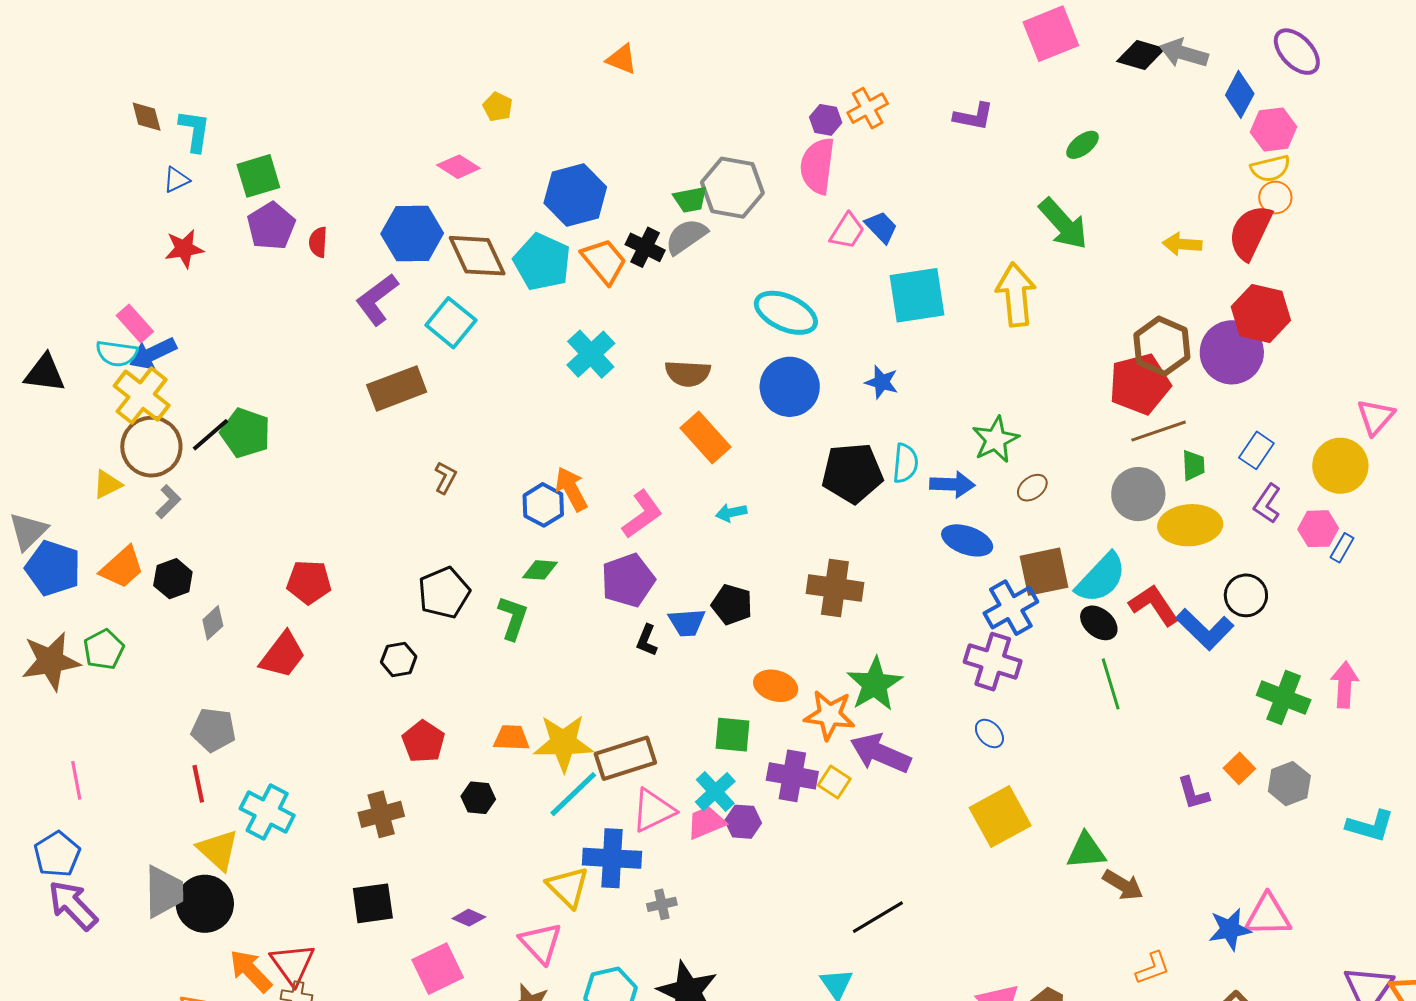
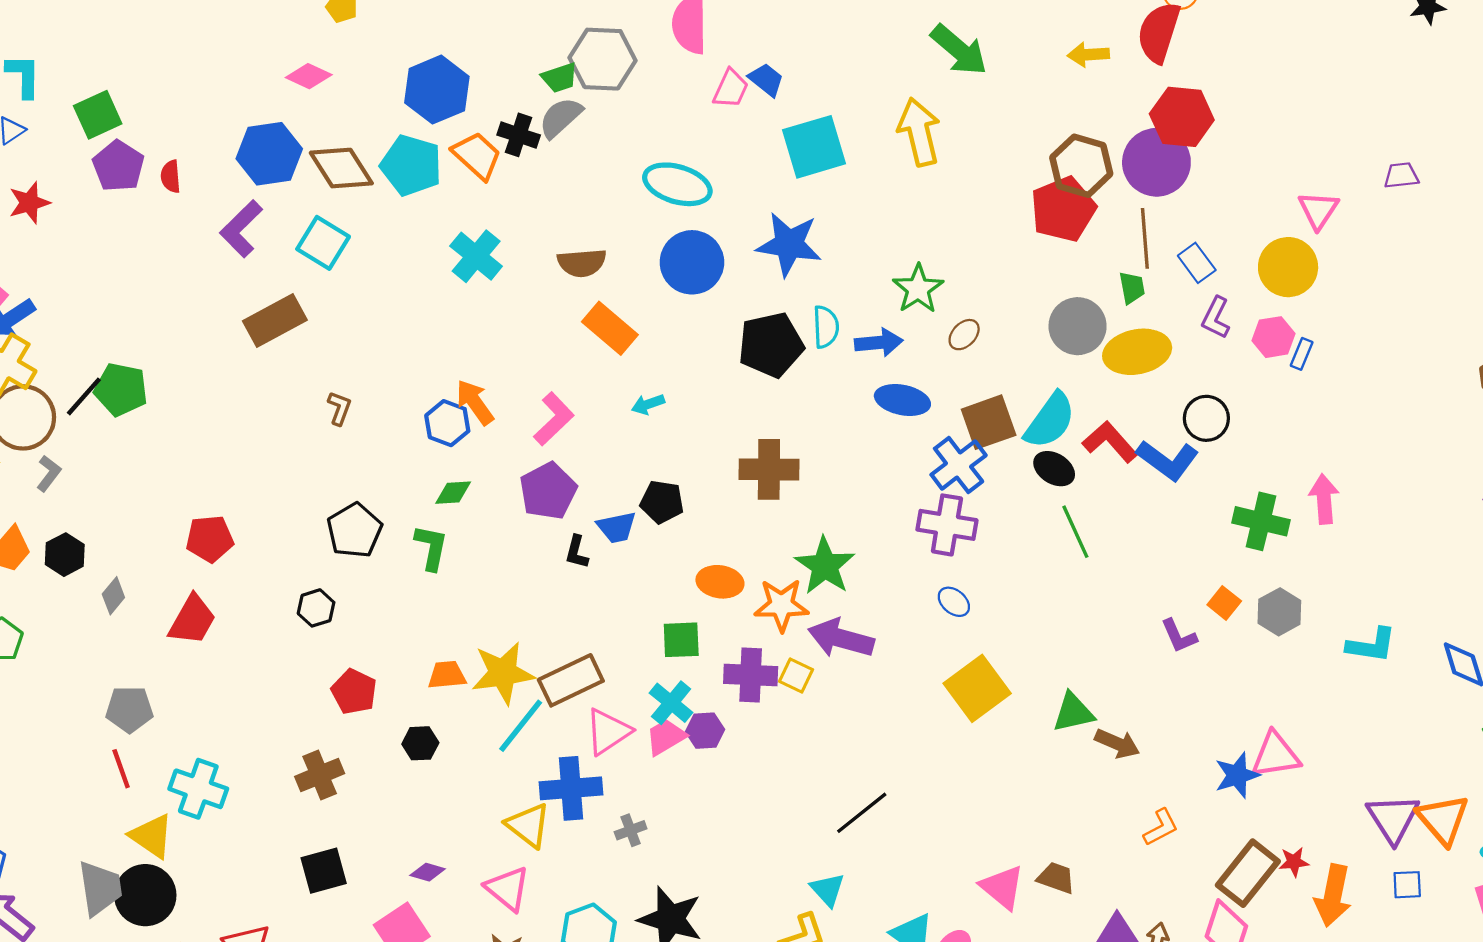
blue star: (882, 382) -> (789, 244), size x1.8
brown line: (1159, 431) -> (1145, 238), moved, turned -68
blue rectangle: (1256, 450) -> (1197, 263), turned -63

